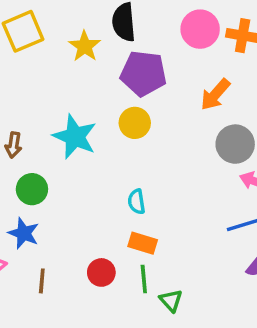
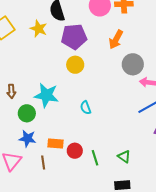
cyan star: (75, 137) -> (46, 95), moved
orange rectangle: (143, 243) -> (55, 143), moved
green line: (144, 279) -> (95, 158), moved
green triangle: (171, 300) -> (124, 157), moved

